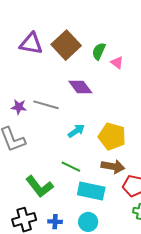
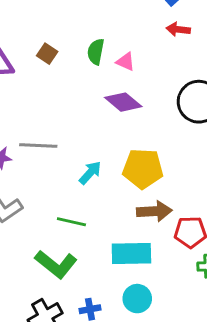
brown square: (66, 45) -> (47, 54), size x0.5
purple diamond: (80, 87) -> (123, 102), moved
green line: (71, 167) -> (71, 222), moved

